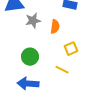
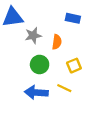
green circle: (30, 57) -> (40, 64), moved
blue arrow: (28, 84) -> (36, 92), moved

